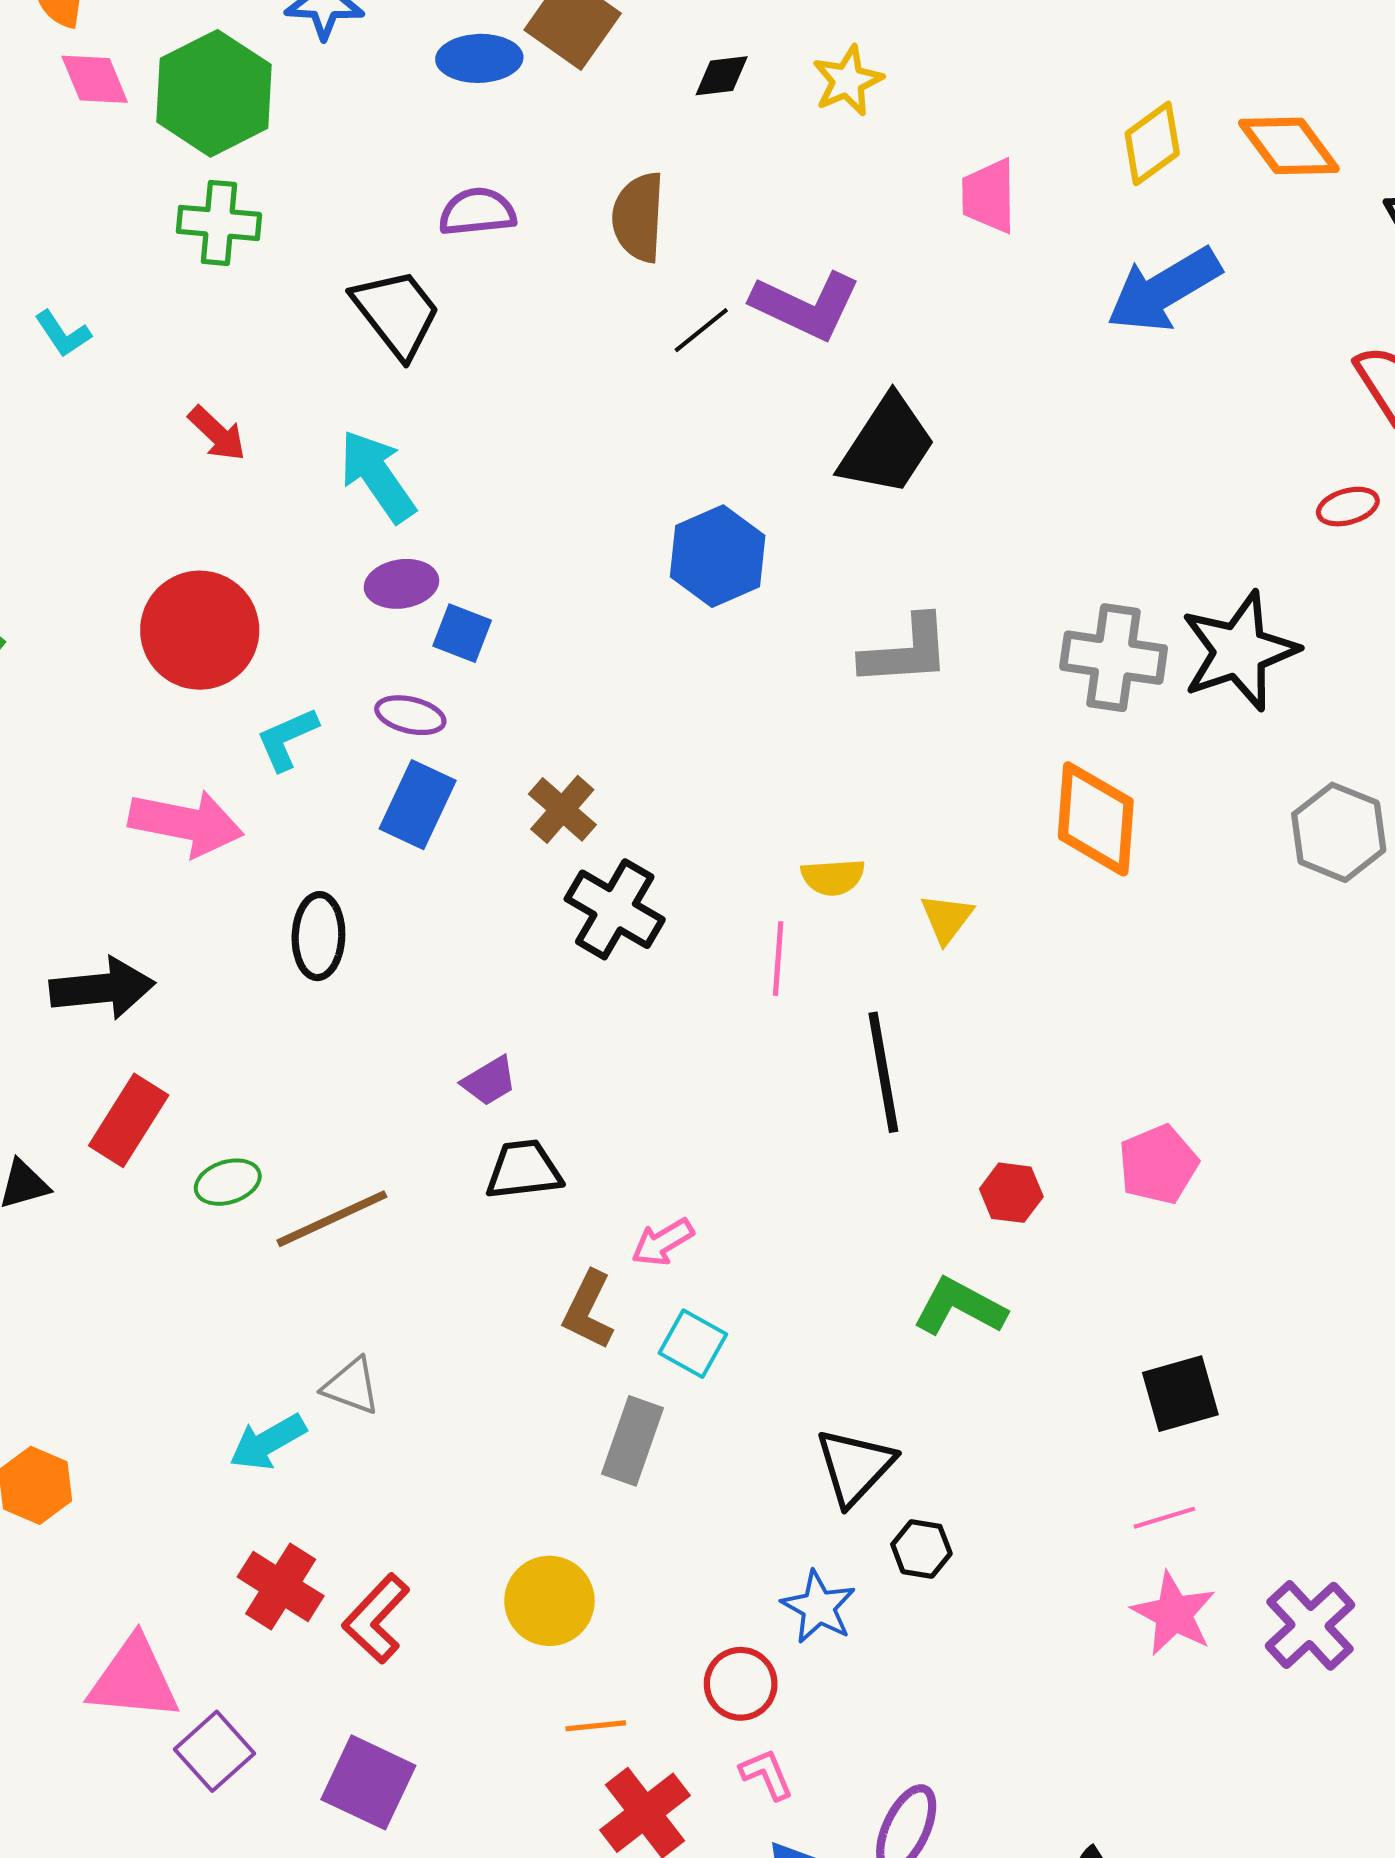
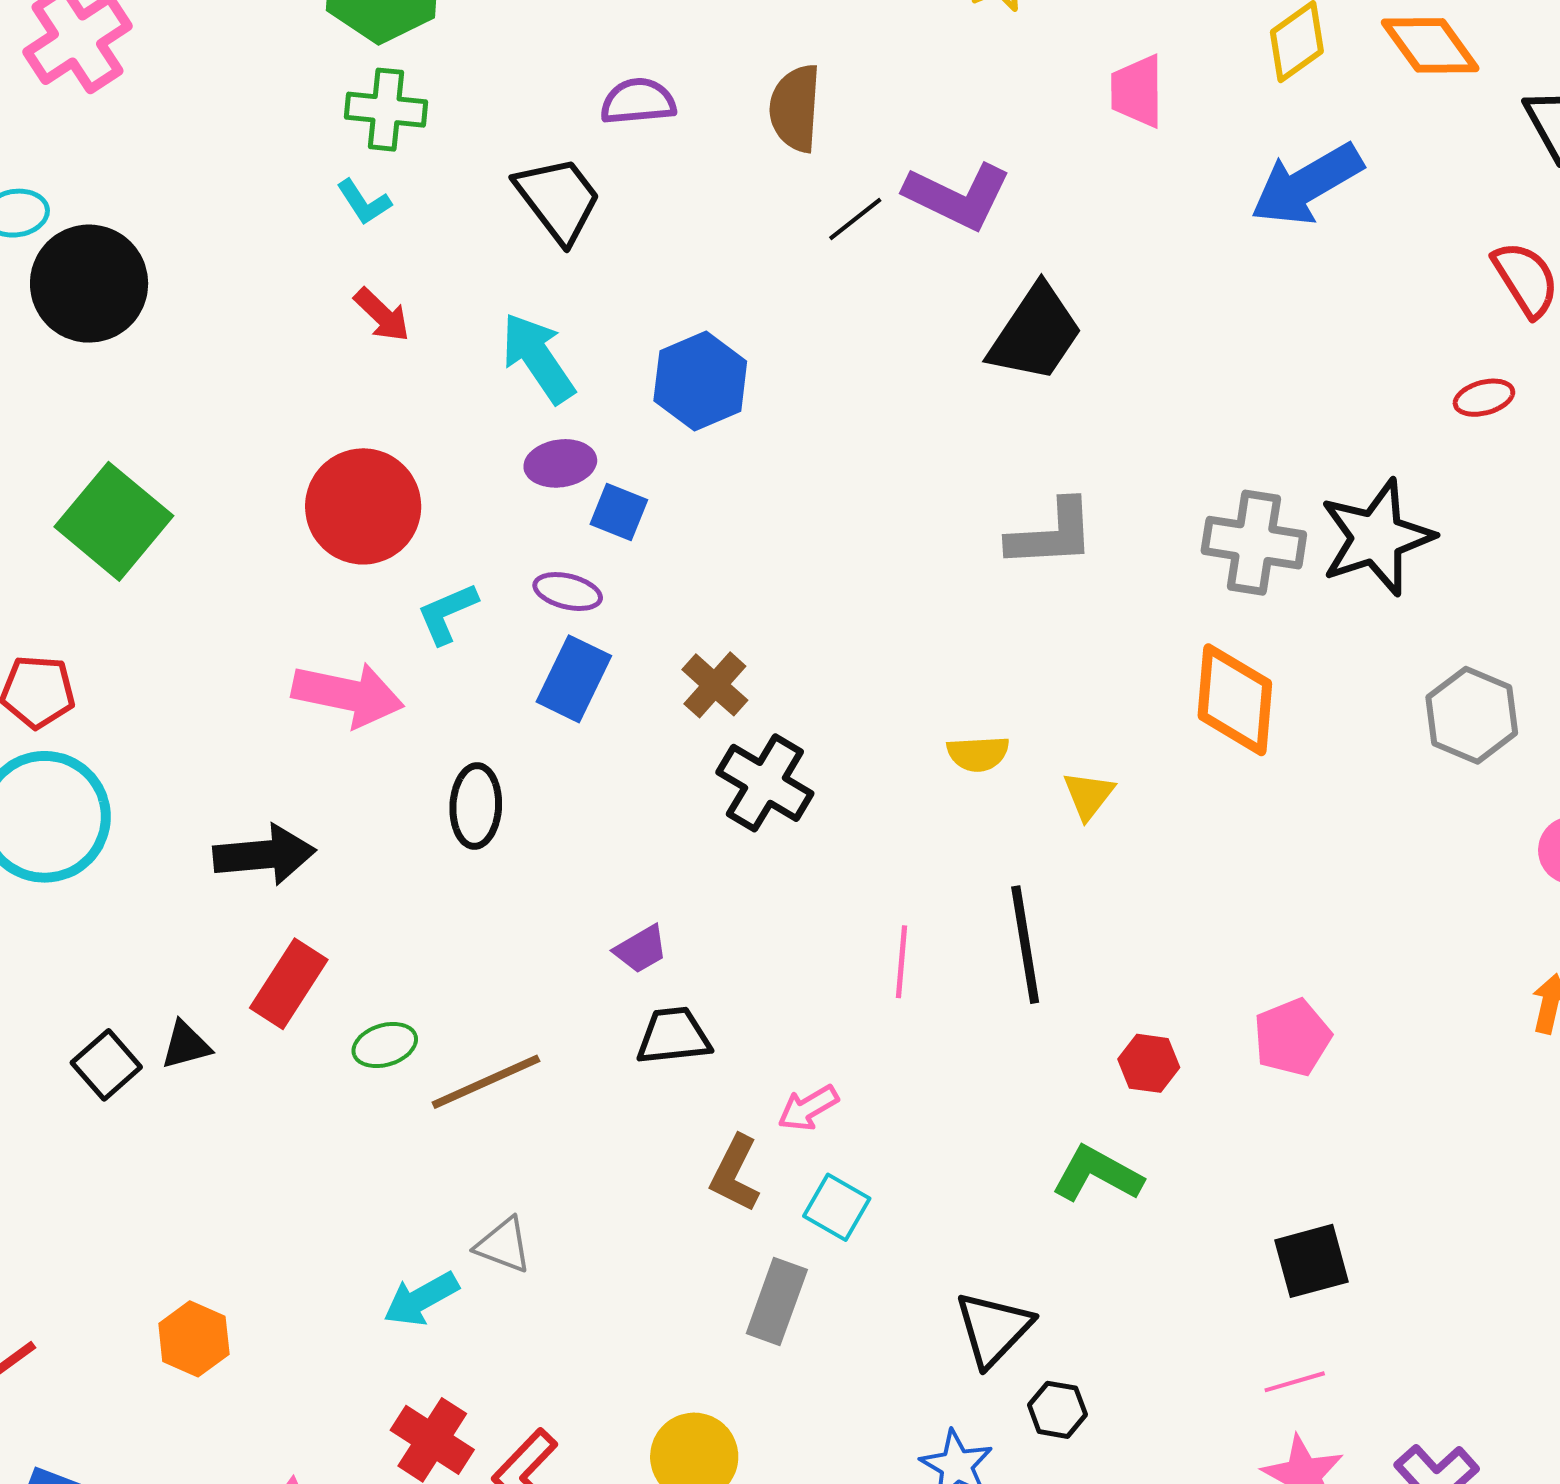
cyan L-shape: (63, 334) -> (364, 202), moved
blue hexagon: (718, 556) -> (700, 381), moved
pink line: (778, 959) -> (901, 962), moved

